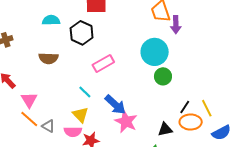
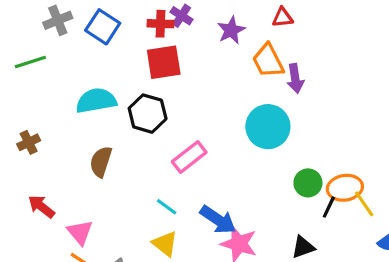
cyan semicircle: (51, 20) -> (96, 101), size x1.4
brown semicircle: (48, 58) -> (101, 162), turned 114
green circle: (163, 76) -> (308, 183), moved
orange ellipse: (191, 122) -> (345, 188), moved

